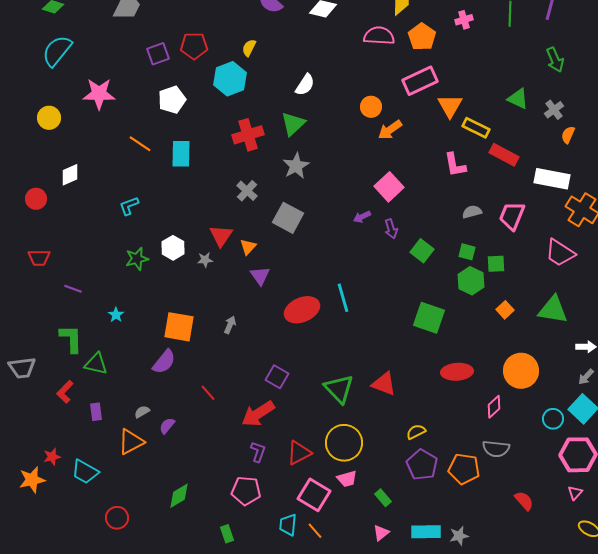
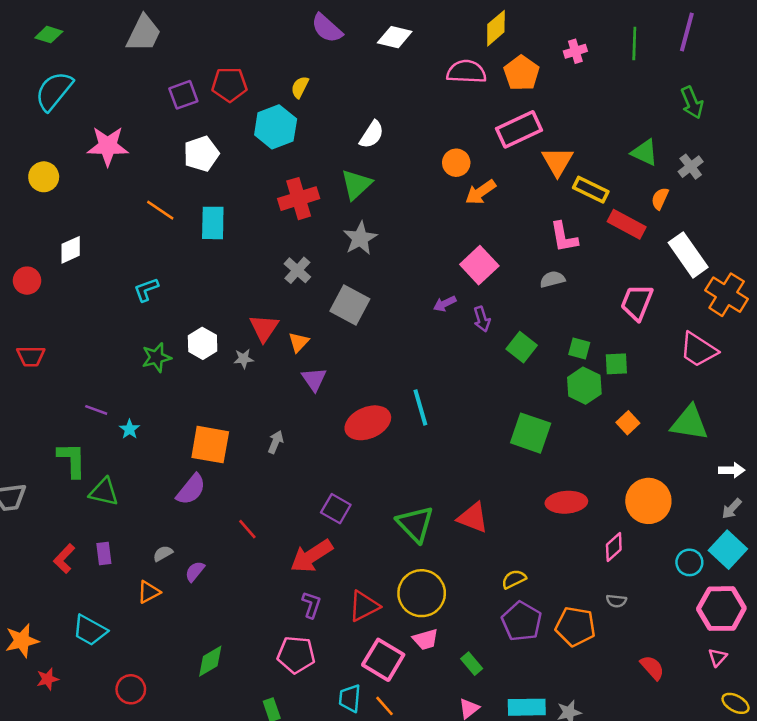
orange semicircle: (568, 135) -> (660, 199), moved
white rectangle: (552, 179) -> (688, 255), turned 44
gray semicircle: (472, 212) -> (552, 279), moved
purple line: (73, 289) -> (96, 410), moved
red L-shape: (65, 392) -> (64, 559), moved
orange triangle: (131, 442) -> (149, 592), size x0.7
gray semicircle: (496, 449) -> (616, 601), size x0.6
red star: (52, 457) -> (48, 679), moved

